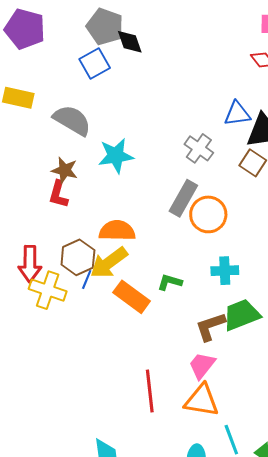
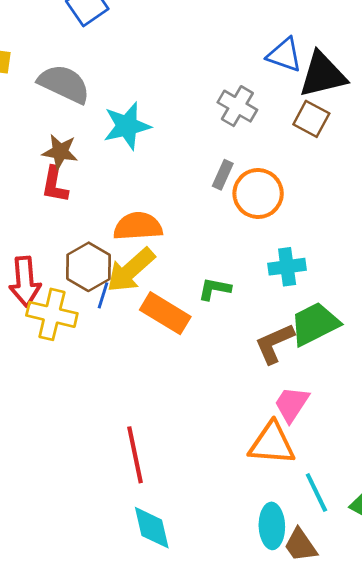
blue triangle: (237, 114) -> (284, 55), turned 32
gray rectangle: (183, 198) -> (223, 175), size x0.6
pink trapezoid: (202, 365) -> (292, 404), moved
red line: (150, 391) -> (135, 455), moved

